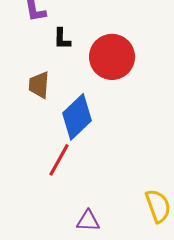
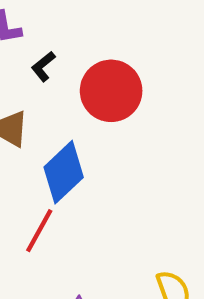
black L-shape: (62, 39) -> (43, 66), turned 50

